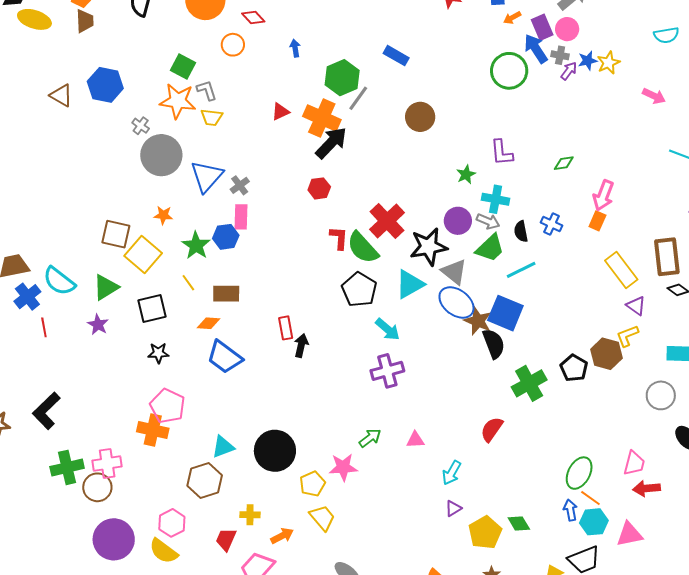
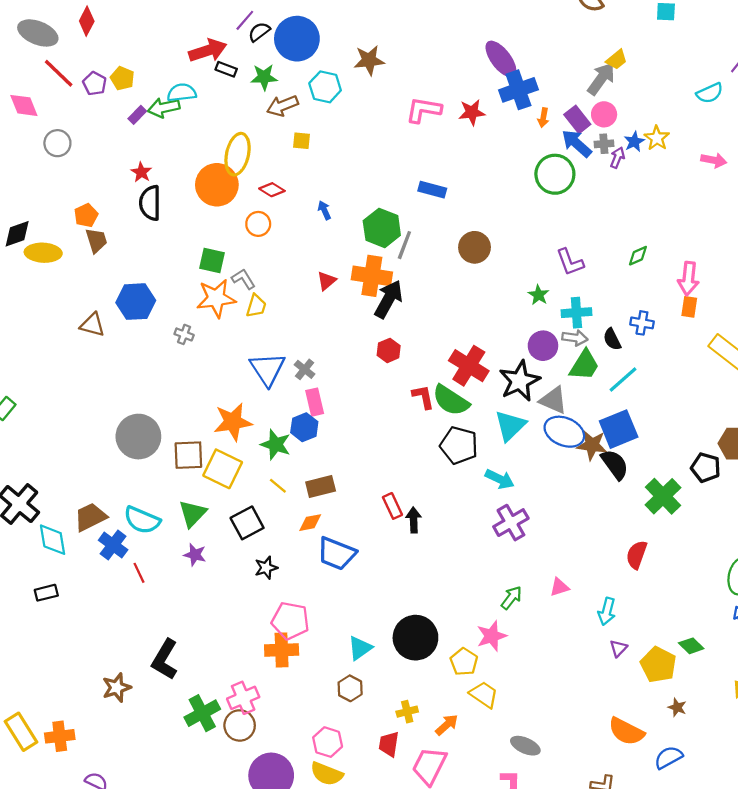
orange arrow: (512, 18) -> (543, 118), turned -36
yellow trapezoid: (212, 117) -> (256, 306), turned -65
gray circle: (161, 155) -> (138, 437), moved
orange star: (163, 215) -> (233, 422), size x1.8
blue square: (505, 313) -> (619, 429), turned -30
brown hexagon: (205, 480) -> (350, 688), size x0.7

